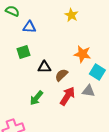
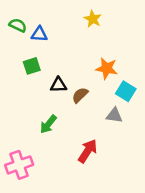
green semicircle: (12, 11) -> (18, 25), moved
red arrow: (67, 96) -> (88, 151), moved

